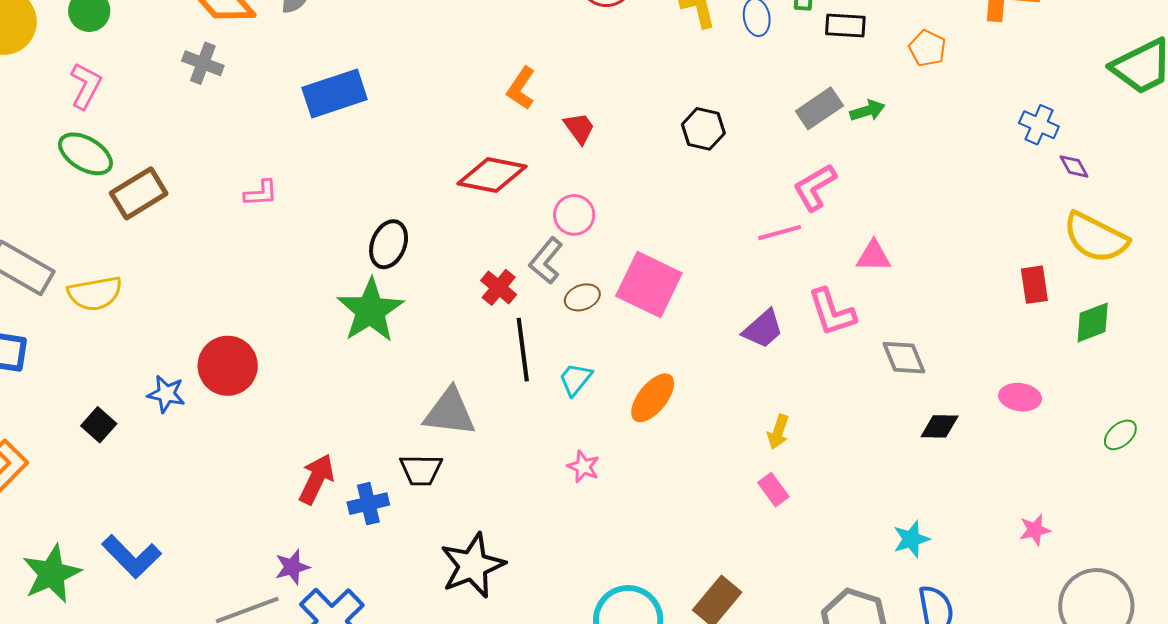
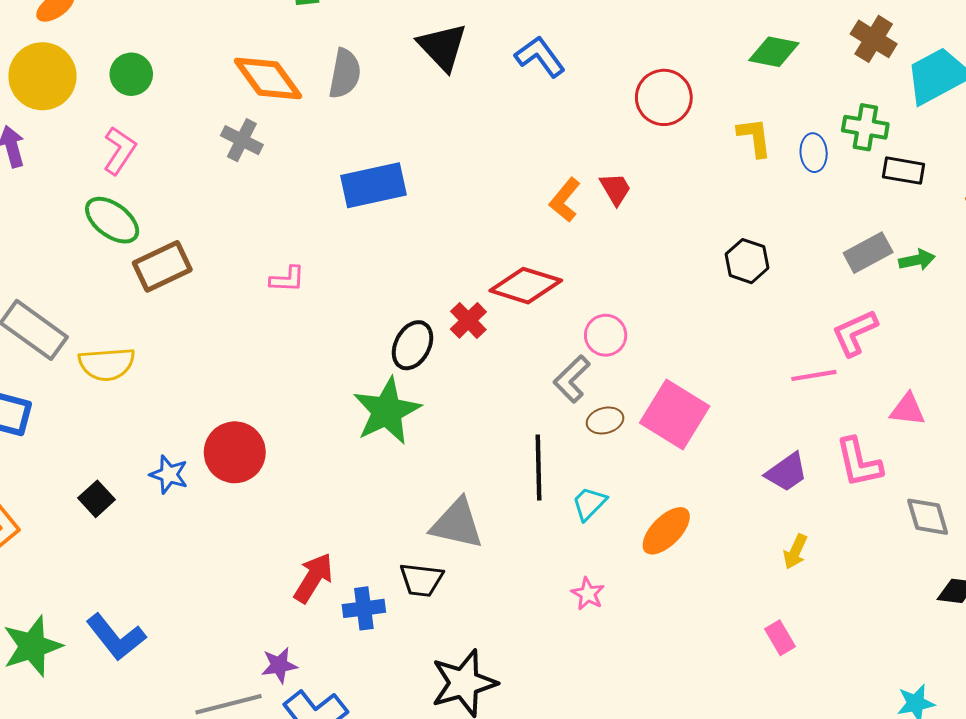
red trapezoid: (579, 128) -> (615, 189), moved
red cross: (499, 287) -> (468, 320), moved
yellow arrow: (778, 432) -> (795, 552), moved

